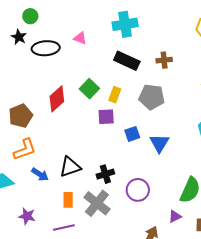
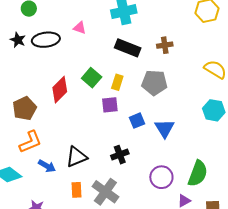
black star: (19, 37) -> (18, 40), moved
black cross: (105, 174) -> (120, 155), moved
purple circle: (138, 190) -> (161, 177), moved

